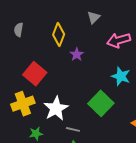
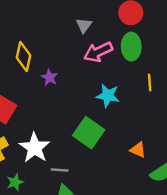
gray triangle: (94, 17) -> (84, 25), moved

